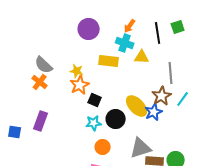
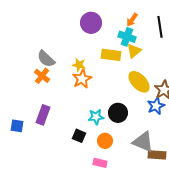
yellow triangle: (142, 57) -> (134, 51), moved, turned -42
black square: (95, 100) -> (79, 136), moved
yellow ellipse: (137, 106) -> (139, 82), moved
gray triangle: (141, 148) -> (143, 142), turned 40

